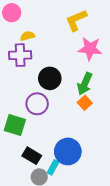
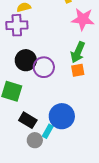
black circle: (50, 78) -> (26, 60), moved
orange square: (85, 103) -> (78, 70), turned 32
purple circle: (37, 104) -> (44, 67), moved

